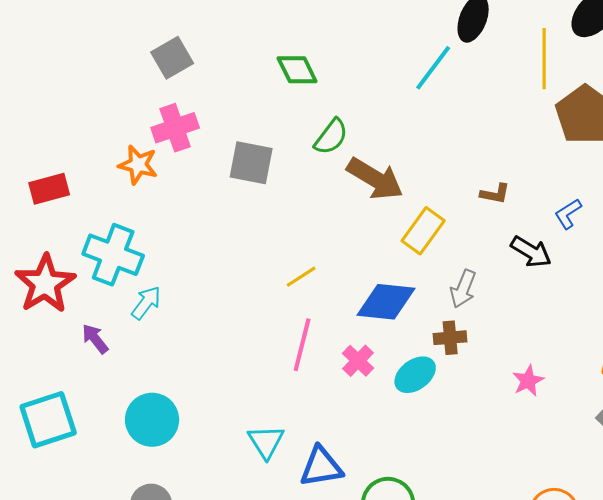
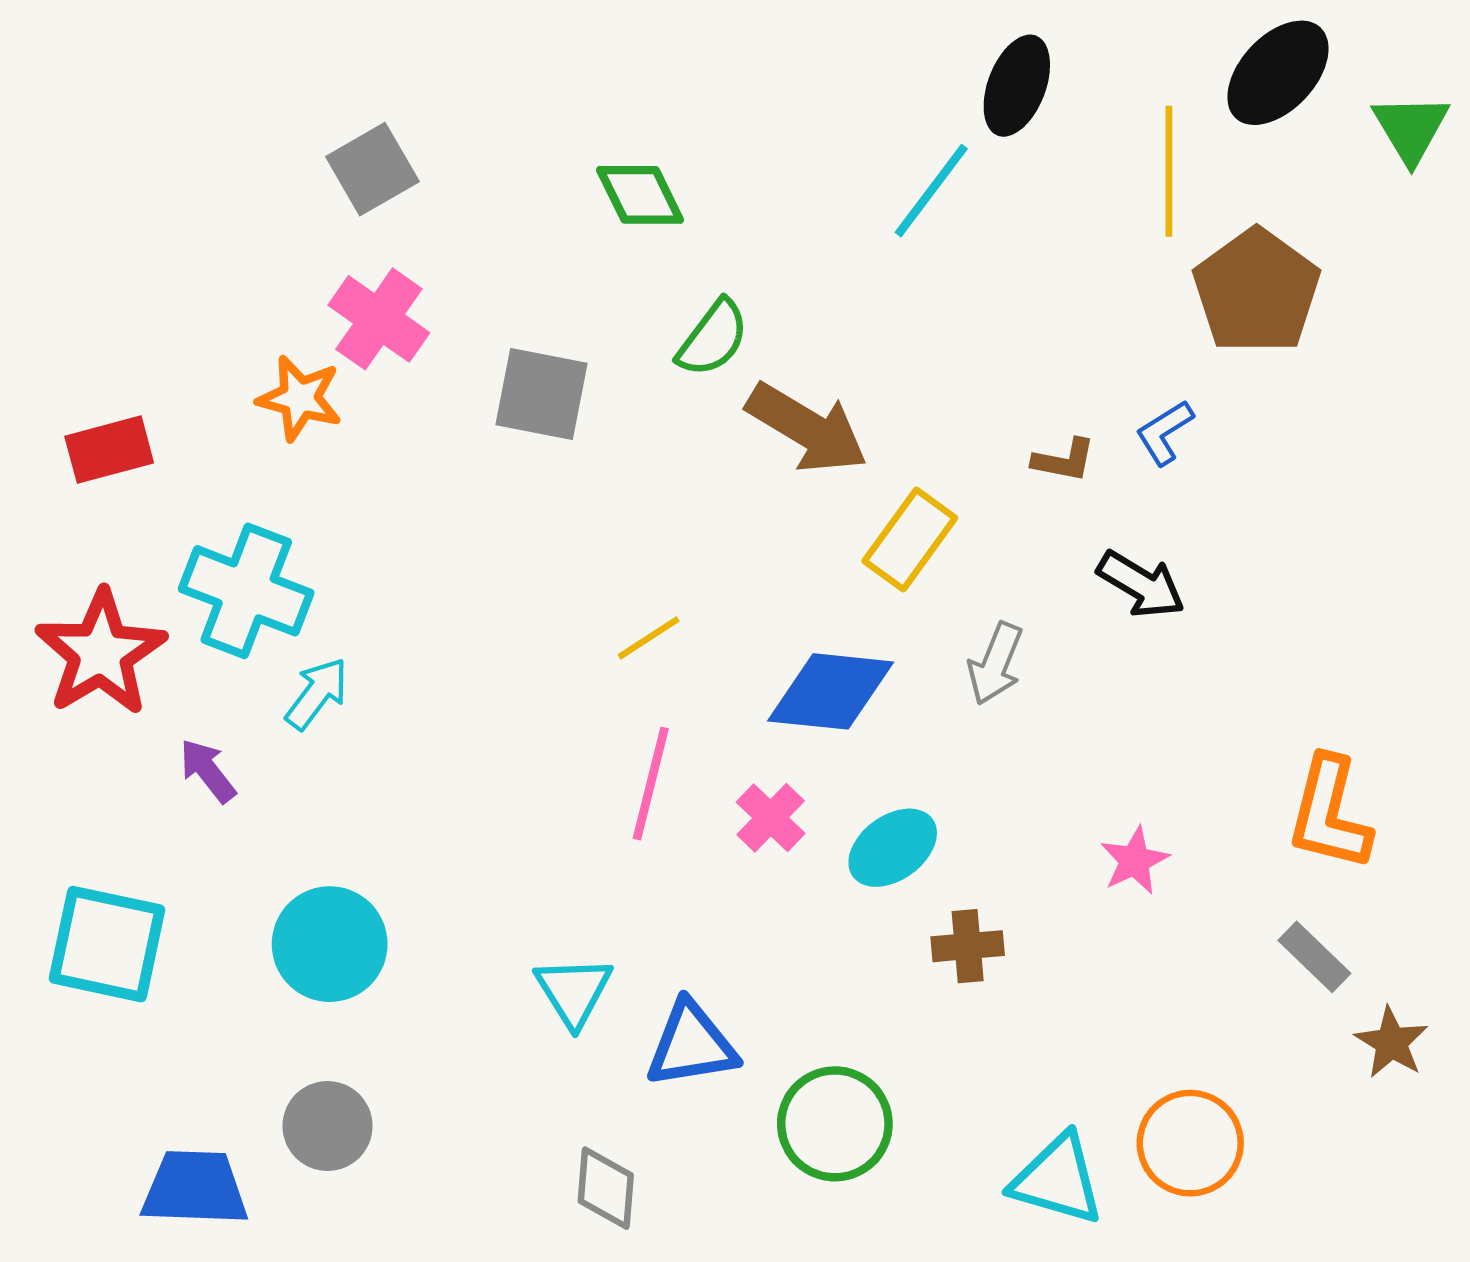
pink cross: (175, 128) -> (379, 319), turned -36
blue L-shape: (568, 214) -> (1165, 432), moved
brown cross: (450, 338) -> (968, 946), moved
cyan square: (48, 420) -> (107, 944), turned 30

